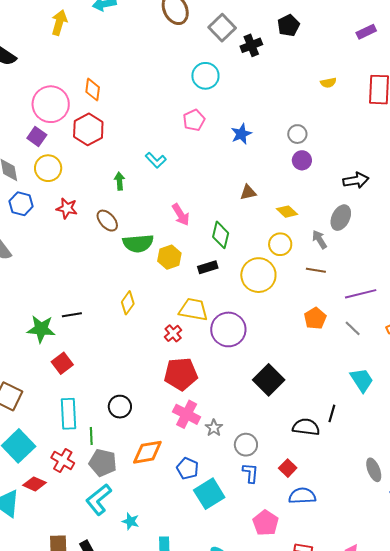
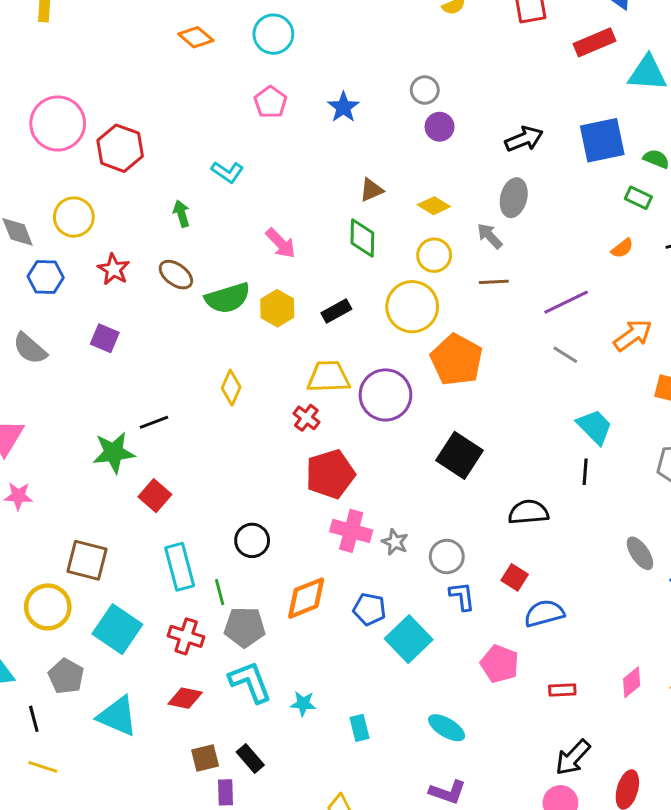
orange diamond: (93, 90) -> (196, 37), moved, turned -45
purple square: (37, 136) -> (105, 338), moved
red star: (67, 208) -> (114, 269), turned 30
green diamond: (221, 235) -> (362, 238), moved
orange pentagon: (315, 318) -> (457, 360), moved, size x1.6
black line: (332, 413) -> (585, 472), moved
red diamond: (34, 484) -> (185, 698), moved
cyan L-shape: (99, 500) -> (250, 682), turned 120

